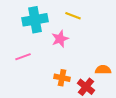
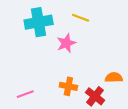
pink line: (23, 57) -> (25, 94), moved

